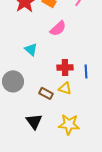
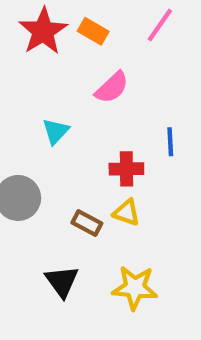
cyan triangle: (31, 49) -> (56, 131), turned 32
blue line: (86, 71) -> (170, 142), moved

